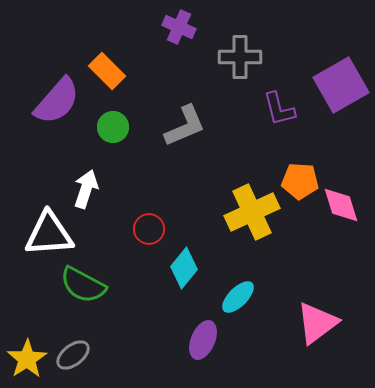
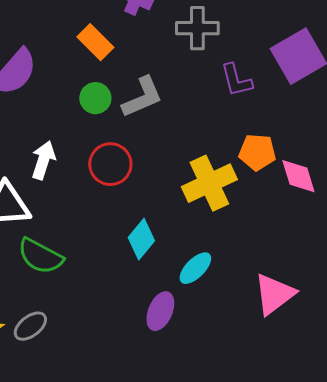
orange rectangle: (107, 71) -> (95, 42), moved
green circle: (113, 127) -> (95, 98), moved
red circle: (149, 229) -> (110, 164), moved, size x1.4

